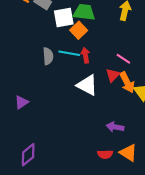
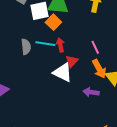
pink line: (123, 59) -> (95, 47), turned 32
red triangle: (113, 75) -> (72, 61), moved
purple arrow: (115, 127) -> (91, 92), moved

